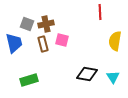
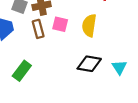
yellow semicircle: (115, 41) -> (89, 25), moved
green rectangle: (29, 80) -> (22, 71), turned -36

